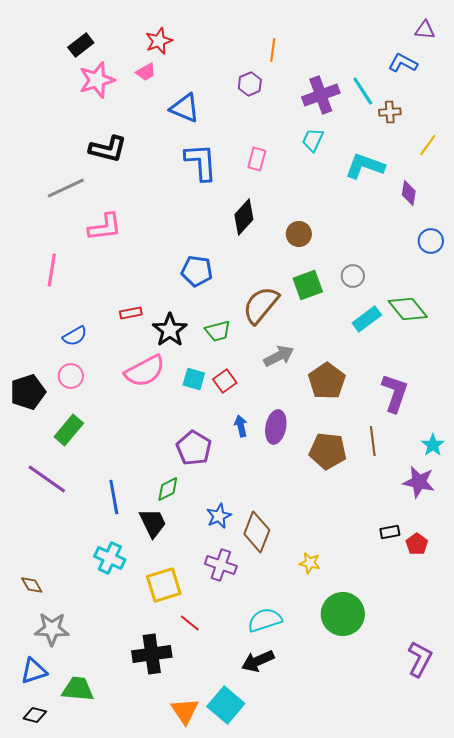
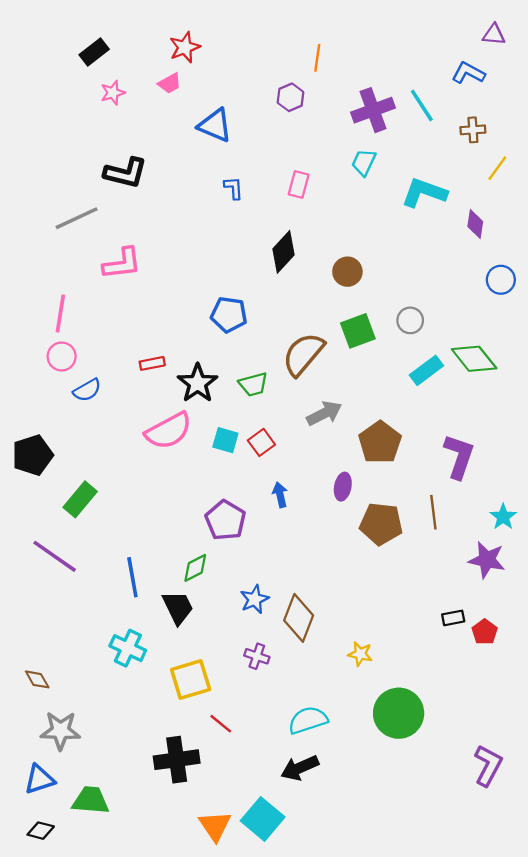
pink star: (97, 80) -> (113, 93), size x0.6
brown cross: (390, 112) -> (473, 130), moved
blue L-shape: (201, 162) -> (234, 188), size x0.5
pink circle: (71, 376) -> (62, 356), moved
purple ellipse: (276, 427) -> (343, 487), moved, size x0.7
purple cross: (221, 565) -> (257, 656), size x0.7

